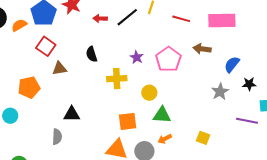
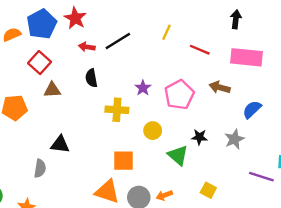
black line: (127, 17) -> (118, 41), moved
red arrow: (100, 18) -> (87, 47), moved
black star: (249, 84) -> (199, 137), moved
green triangle: (162, 115) -> (178, 155), moved, turned 30
orange arrow: (165, 139) -> (164, 195), moved

